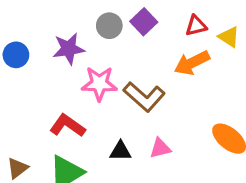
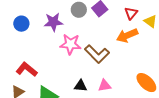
red triangle: (196, 26) -> (131, 13), turned -40
red L-shape: (67, 126) -> (27, 69), moved

